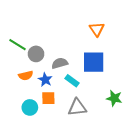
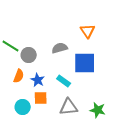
gray semicircle: (60, 63) -> (60, 48), moved
orange semicircle: (26, 76) -> (19, 76), turned -56
green star: (114, 98) -> (98, 110), moved

